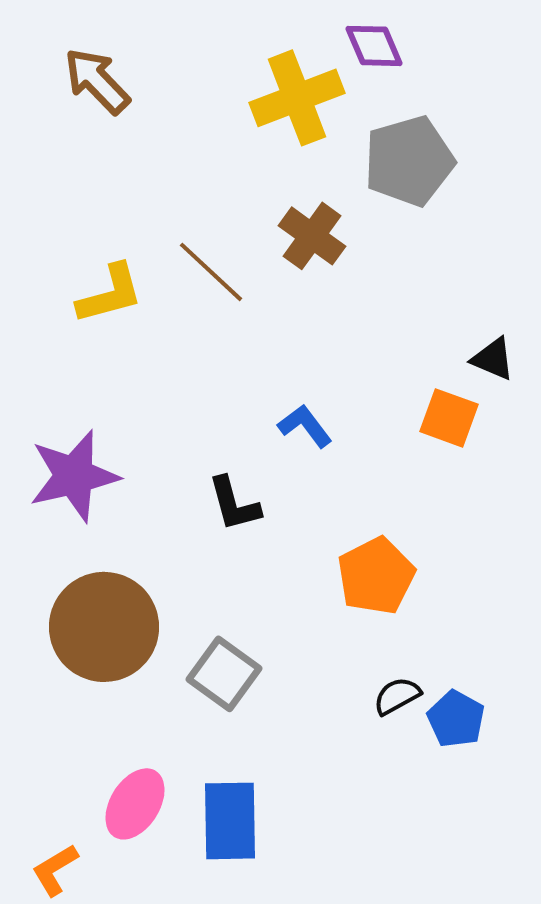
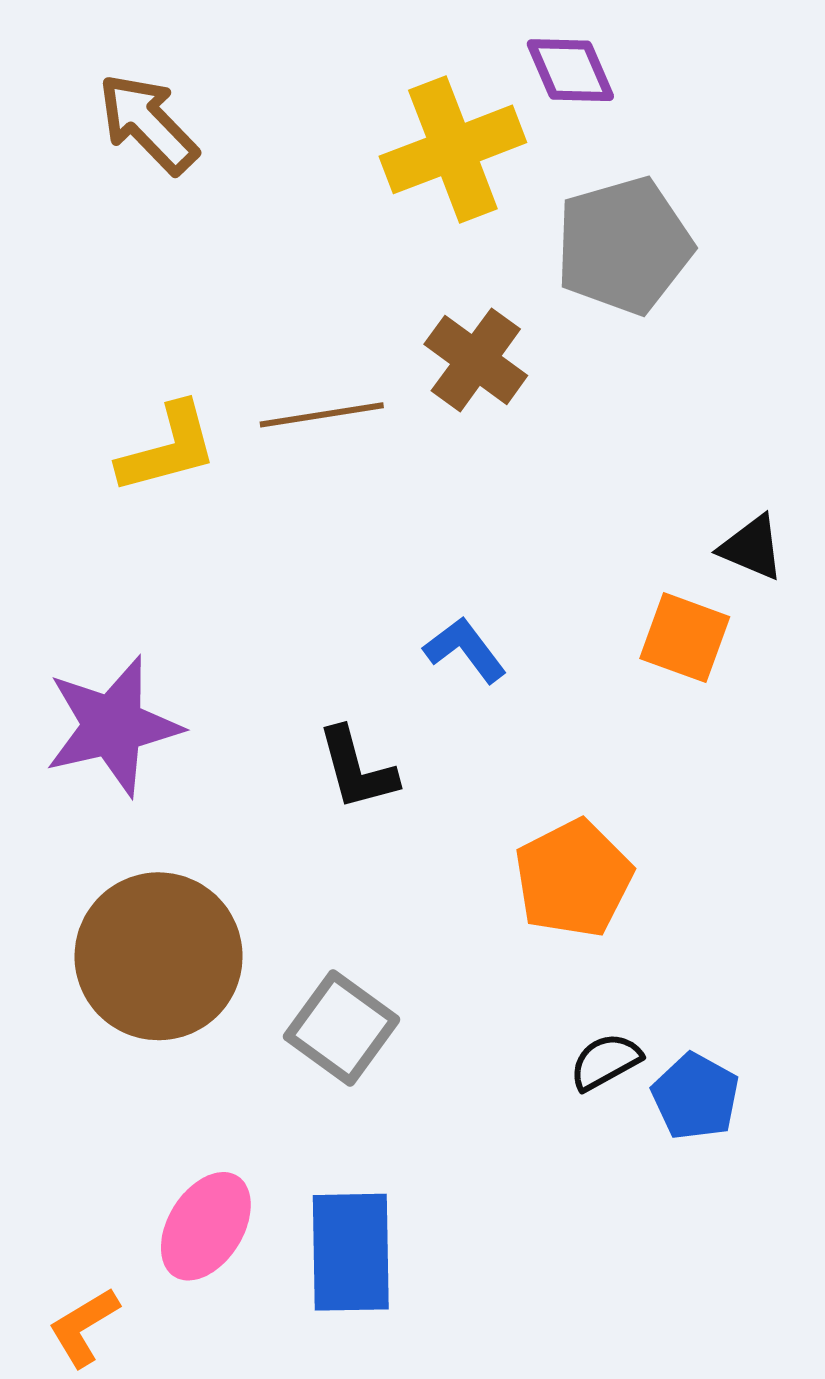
brown line: (211, 272) -> (322, 415), turned -52

